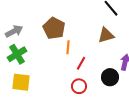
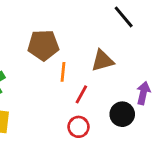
brown pentagon: (54, 28) -> (43, 45), turned -30
brown triangle: (106, 35) -> (102, 61), moved

